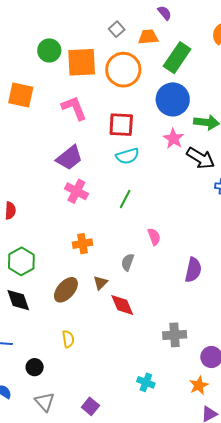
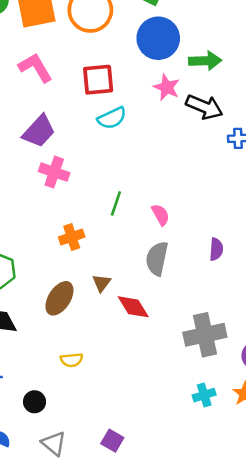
green line: (125, 199) -> (116, 203), moved
gray semicircle: (128, 262) -> (157, 259), moved, size x1.5
purple semicircle: (193, 270) -> (216, 249), size x0.7
gray cross: (175, 335) -> (205, 335), size x1.4
yellow semicircle: (68, 339) -> (72, 360), turned 102
cyan cross: (146, 382) -> (204, 395), moved, turned -30

